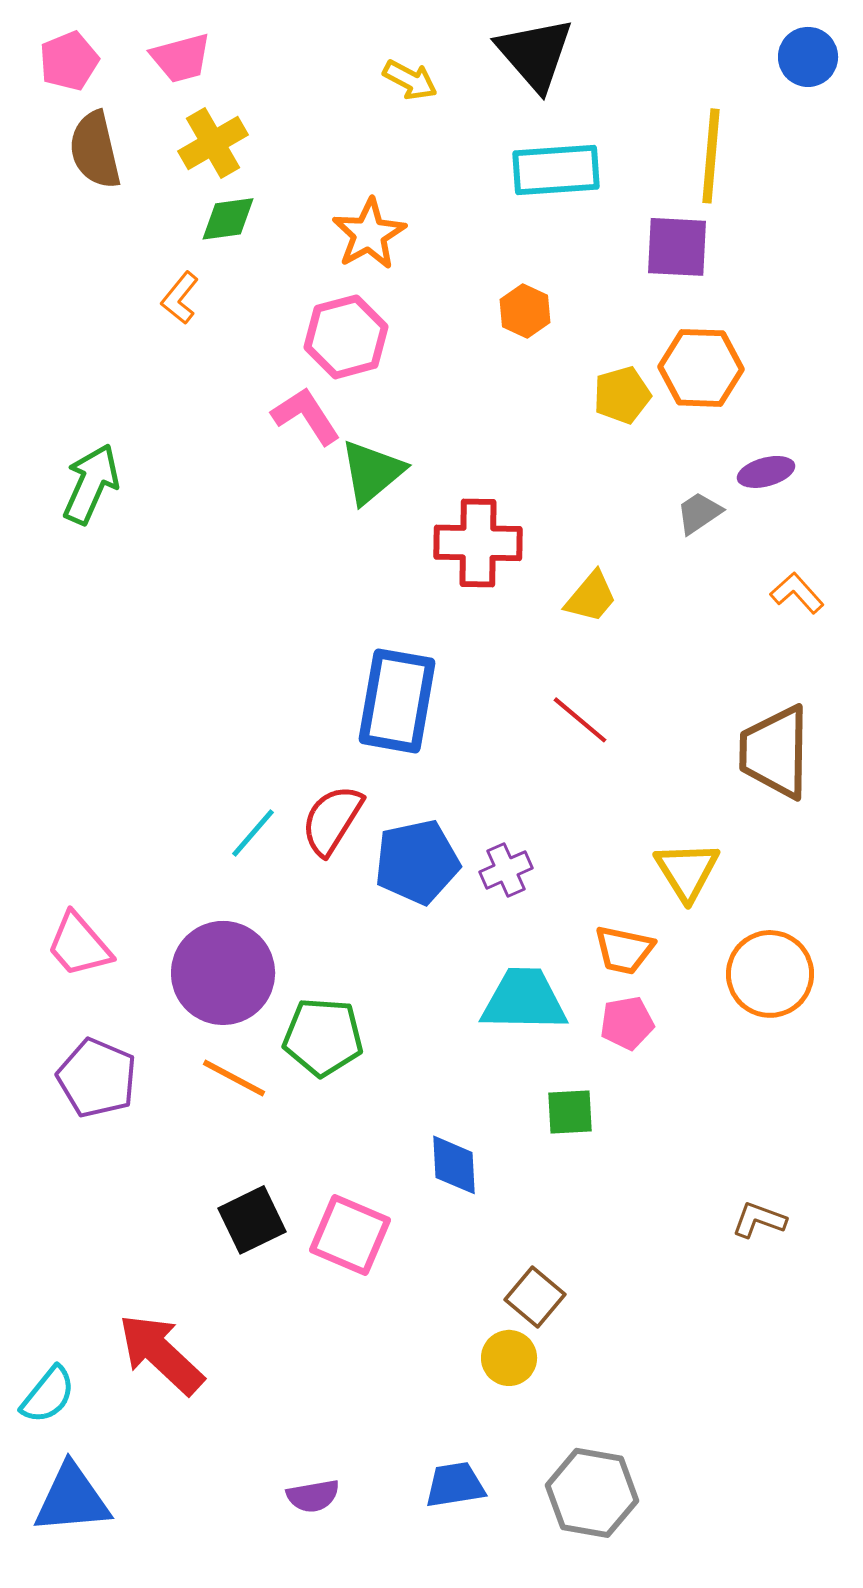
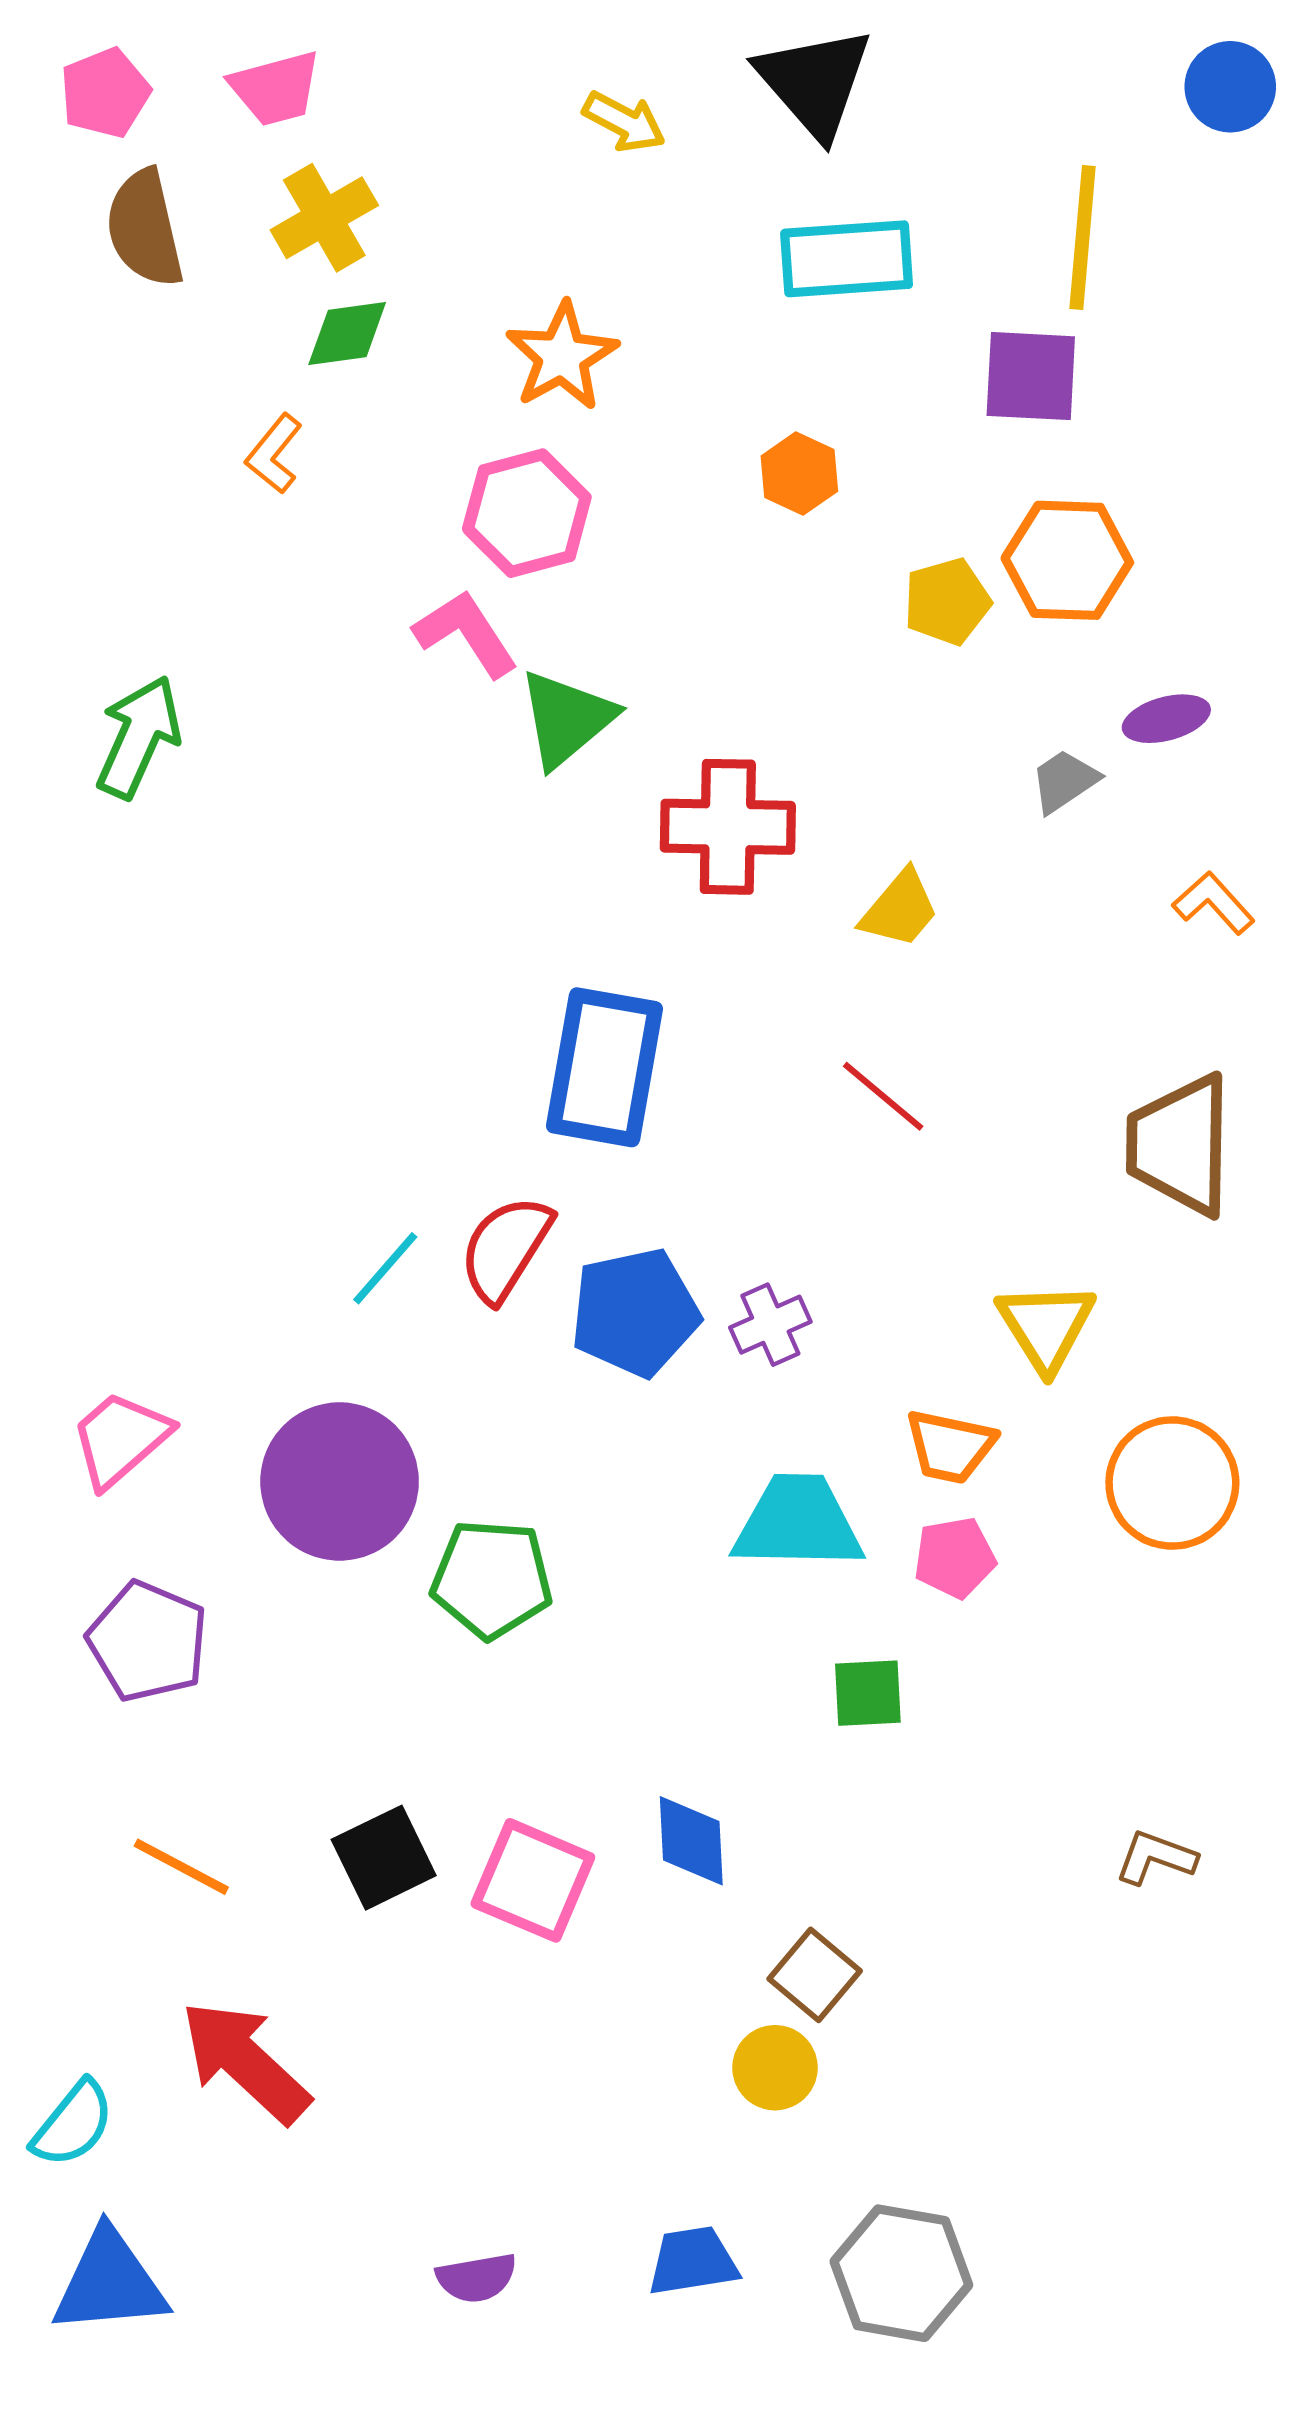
pink trapezoid: (79, 945) -> (120, 1439), turned 90
orange line: (234, 1078) -> (181, 1867), moved
blue diamond: (454, 1165) -> (691, 1841), moved

